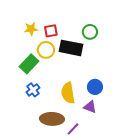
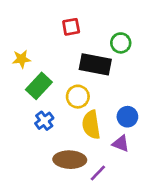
yellow star: (31, 29) -> (21, 59), moved
red square: (51, 31) -> (71, 27), moved
yellow circle: (46, 50) -> (78, 97), moved

